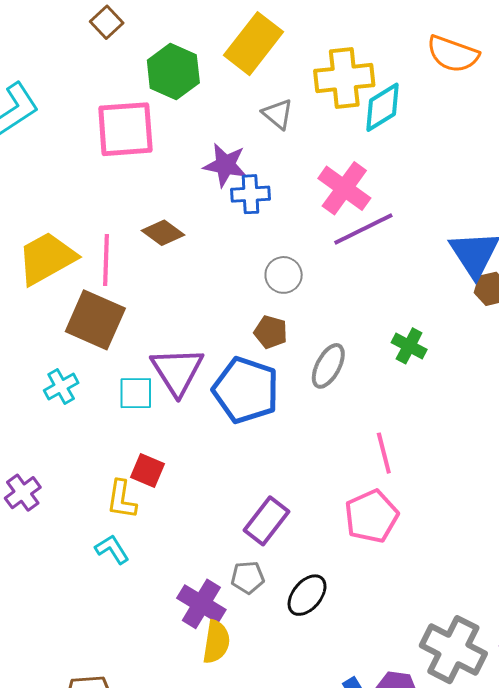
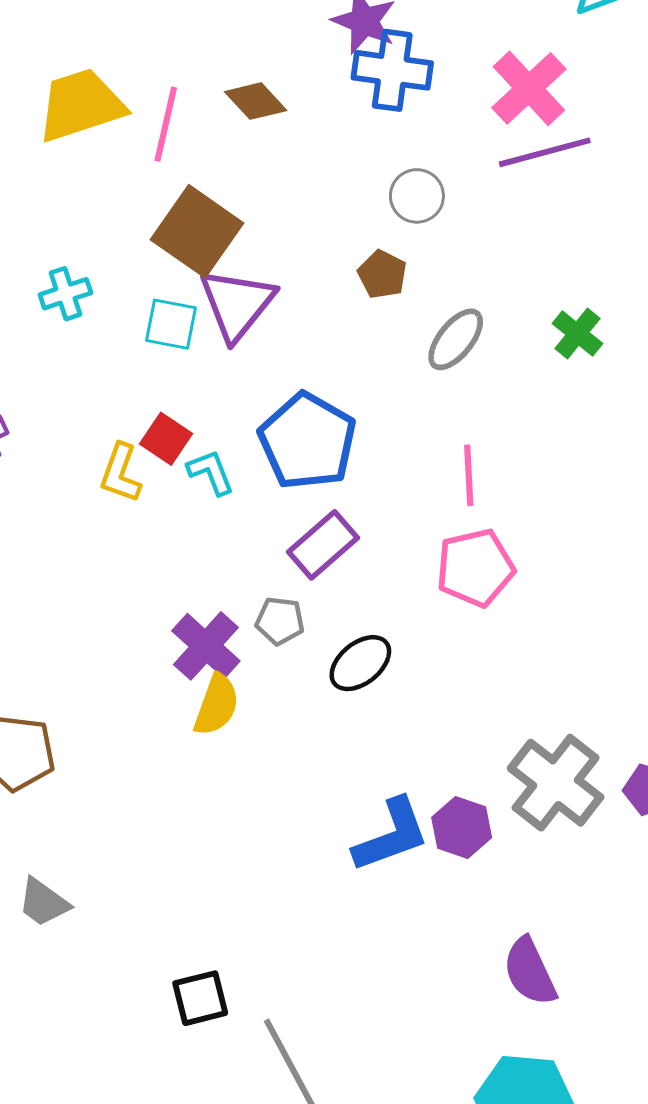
blue cross: (251, 194) -> (392, 70), size x1.4
brown square: (95, 320) -> (197, 231), moved
blue pentagon: (246, 390) -> (307, 441), moved
pink line: (384, 453) -> (469, 475), moved
cyan L-shape: (112, 549) -> (211, 472), moved

